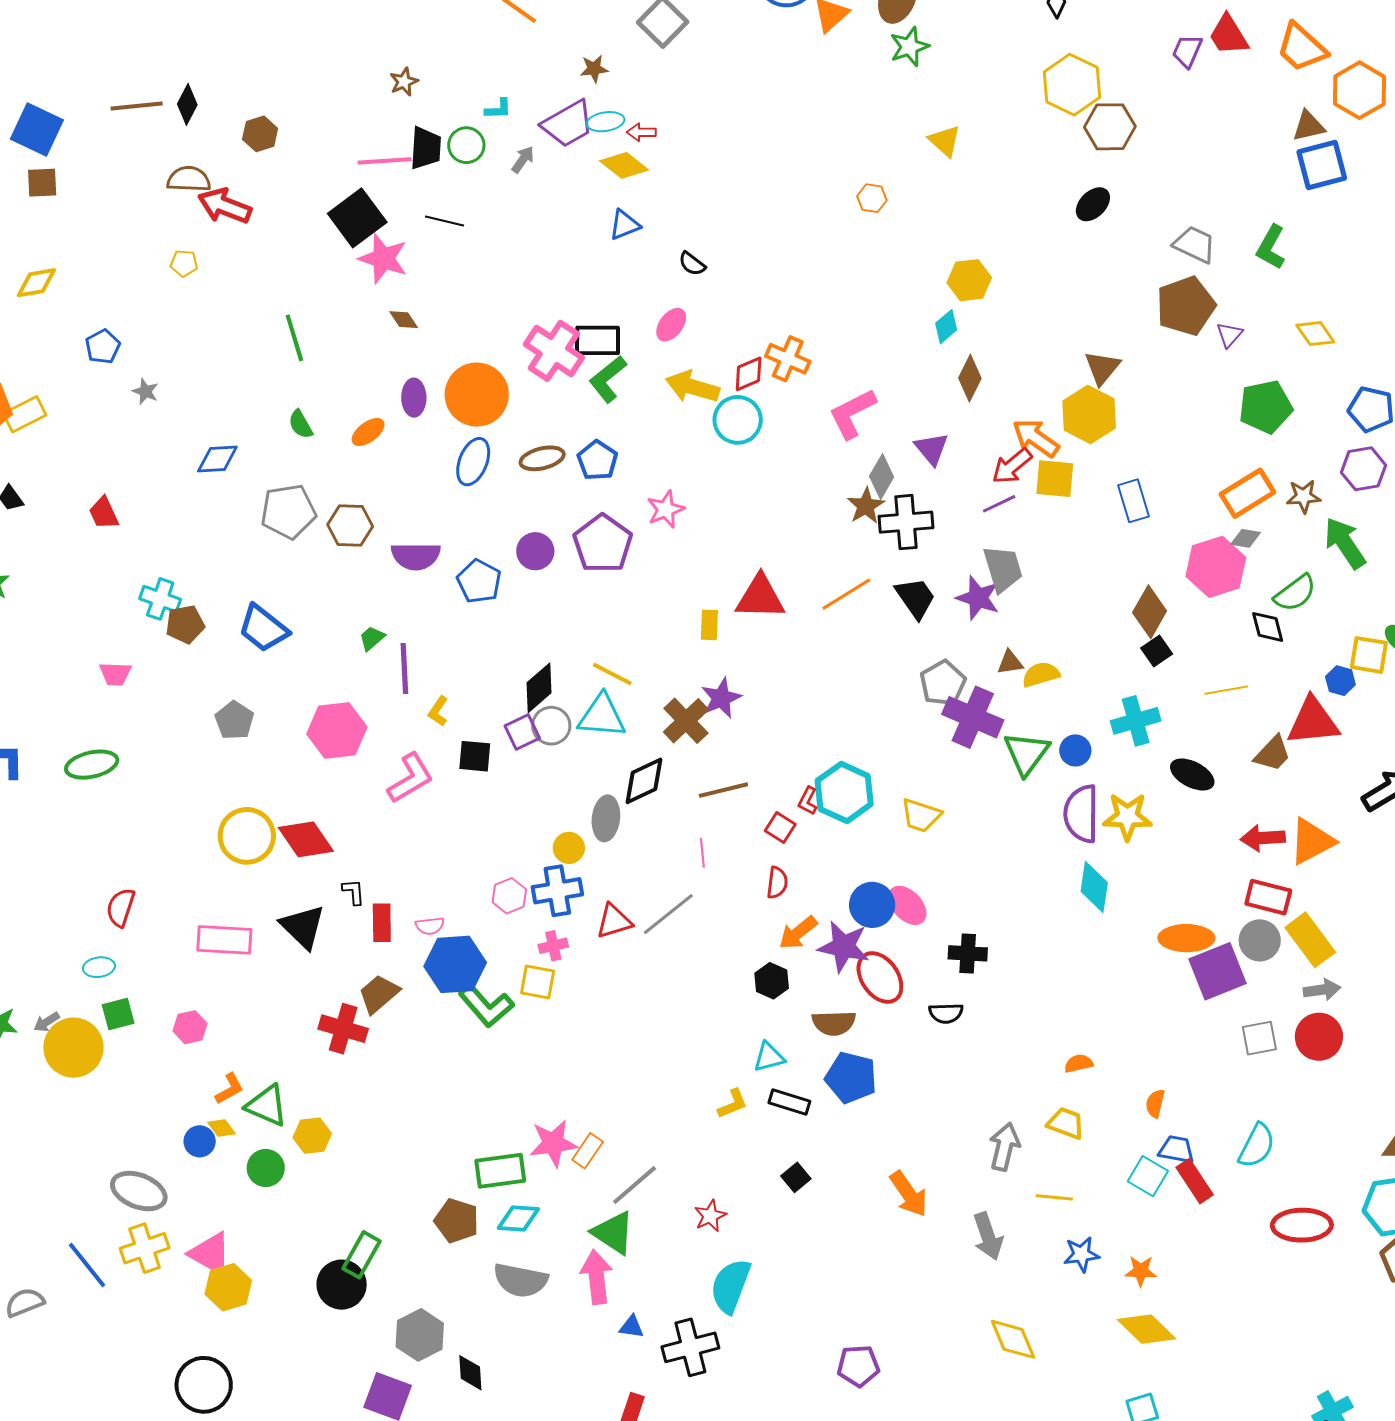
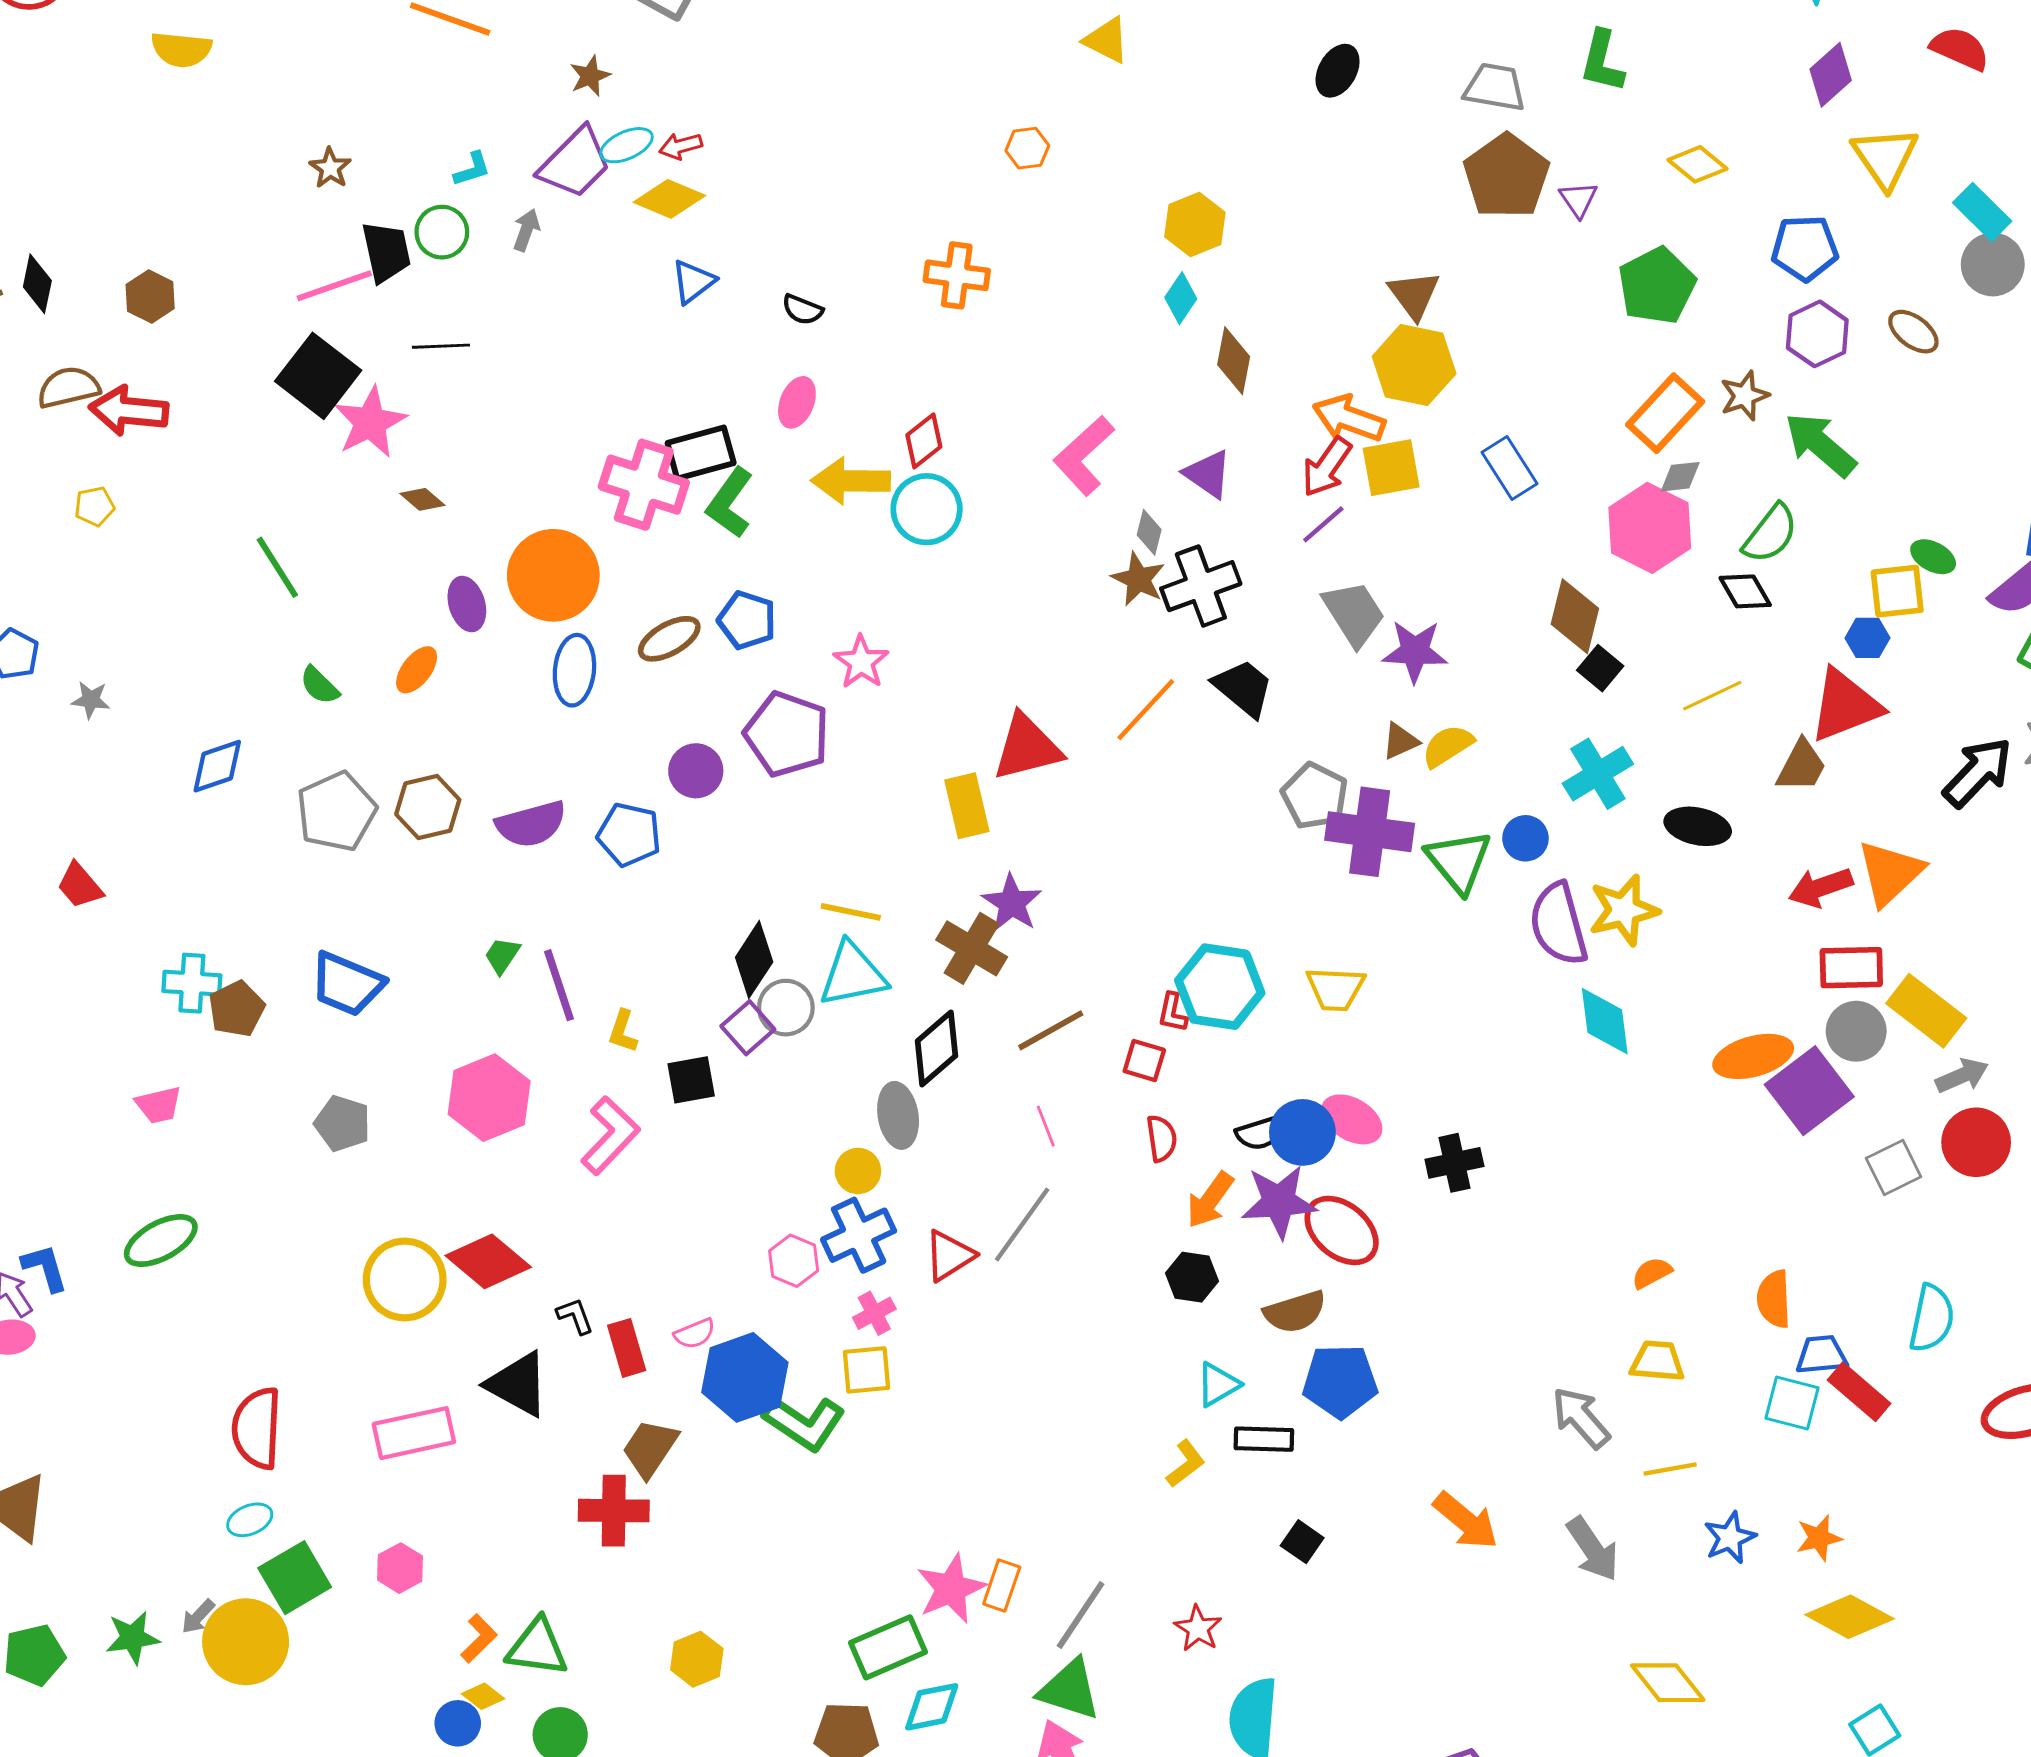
pink star: (383, 259) -> (370, 422), turned -30
orange cross: (788, 359) -> (957, 275), moved
gray diamond: (882, 477) -> (1149, 532), size x0.7
purple star: (978, 598) -> (1415, 651), moved
yellow rectangle: (709, 625) -> (967, 806), size x1.4
red semicircle: (121, 907) -> (257, 1428), size x1.4
black semicircle: (946, 1013) -> (1260, 1133), moved
green square: (118, 1014) -> (295, 1578), size x1.4
orange semicircle: (1155, 1103) -> (1774, 1299), size x1.4
yellow hexagon: (312, 1136) -> (697, 1659), moved
gray arrow: (1004, 1147) -> (1581, 1418), turned -39

